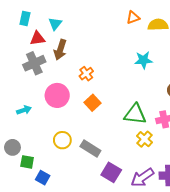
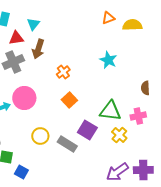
cyan star: (143, 60) -> (108, 60), moved, turned 30
pink circle: (57, 95) -> (24, 98), moved
purple square: (111, 172) -> (87, 130), moved

